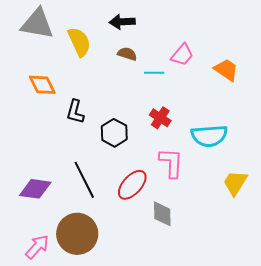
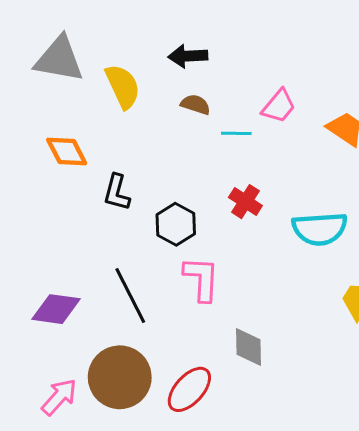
pink L-shape: (171, 163) -> (202, 279), moved
red ellipse: (132, 185) -> (189, 389), moved

